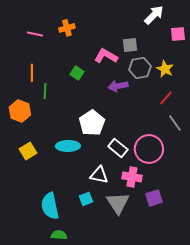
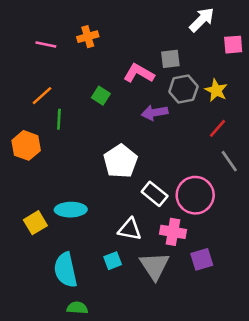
orange line: (32, 73) -> (42, 96), turned 48
cyan ellipse: (68, 146) -> (71, 210), moved
yellow square: (28, 151) -> (35, 223), moved

